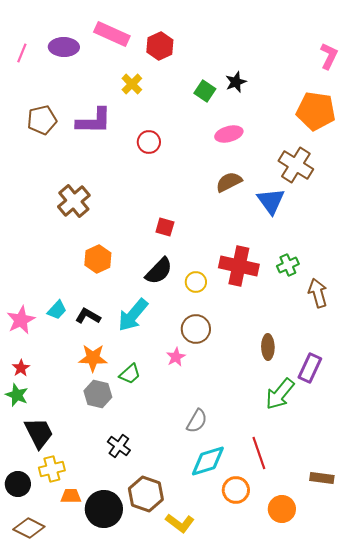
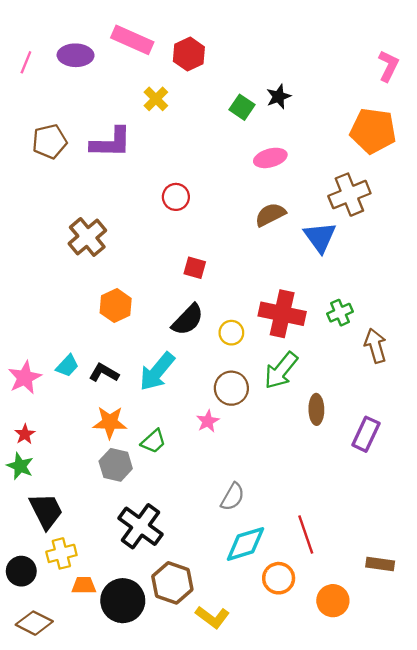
red circle: (149, 142) -> (176, 197), moved
brown cross: (296, 165) -> (349, 195), turned 36
green arrow: (280, 394) -> (281, 370), moved
black cross: (119, 446) -> (140, 526), size x1.6

